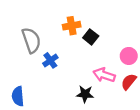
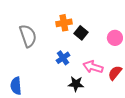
pink circle: (129, 56) -> (115, 38), moved
blue cross: (50, 60) -> (63, 58), moved

